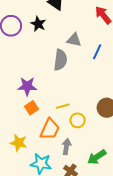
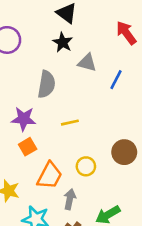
black star: (38, 24) -> (63, 42), moved
gray semicircle: (60, 60) -> (46, 84), moved
yellow line: (63, 106) -> (70, 123), moved

